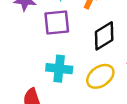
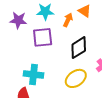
cyan cross: (59, 69) -> (34, 74), moved

